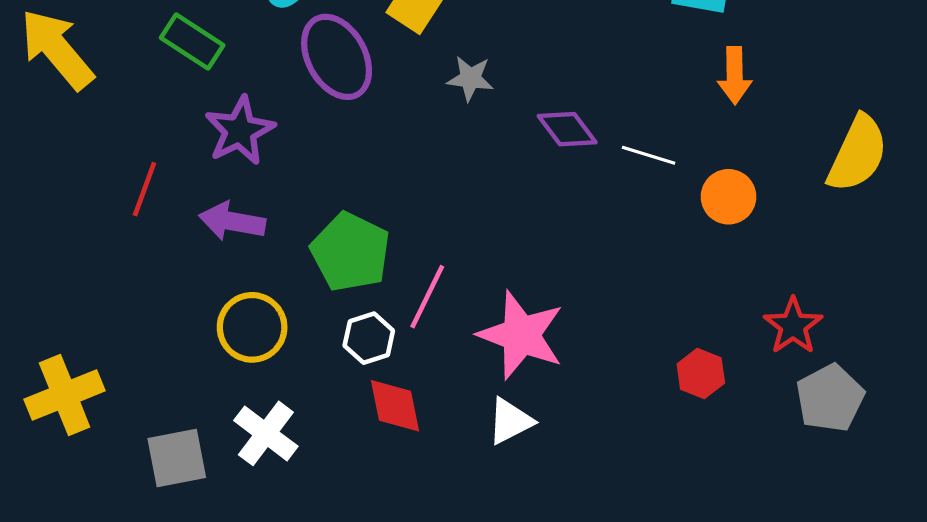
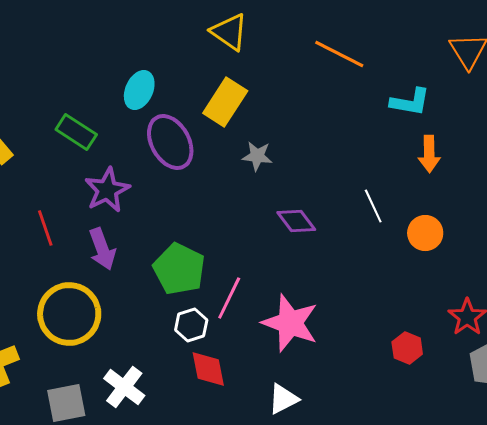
purple diamond: (567, 129) -> (296, 221), moved
white line: (649, 155) -> (373, 206), turned 48
red line: (144, 189) -> (45, 228), turned -39
purple arrow: (232, 221) -> (102, 249), turned -120
yellow circle: (252, 327) -> (69, 314), moved, size x1.4
white triangle: (510, 421) -> (283, 399), moved

